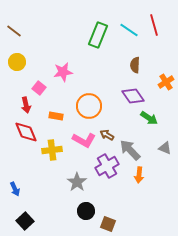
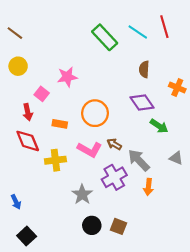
green rectangle: (98, 35) -> (105, 37), turned -65
orange cross: (166, 82) -> (177, 88), turned -35
brown square: (108, 224) -> (119, 226), moved

